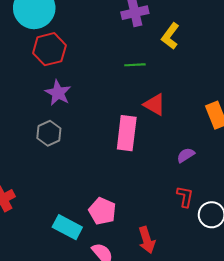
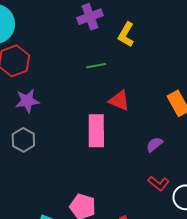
purple star: (58, 93) -> (27, 101), turned -30
red L-shape: (185, 197) -> (159, 183), turned 125

